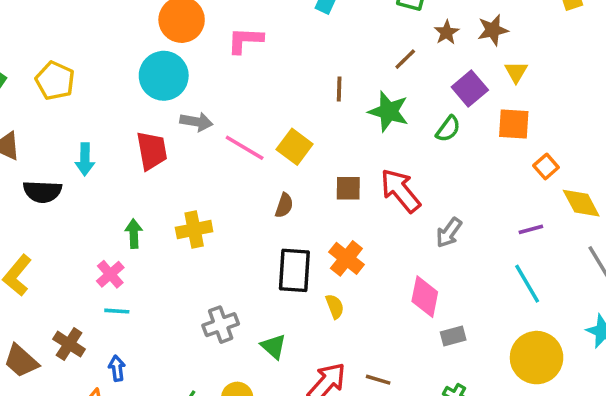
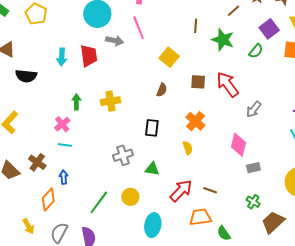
pink line: (245, 148) -> (139, 28), moved, turned 35
cyan arrow: (85, 159) -> (62, 57), moved
black rectangle: (294, 270) -> (152, 128), moved, size x0.7
green triangle: (274, 346) -> (152, 169), turned -35

